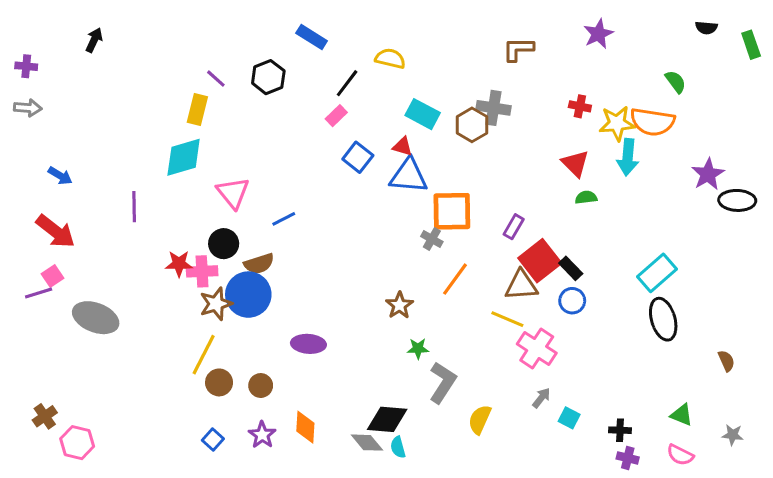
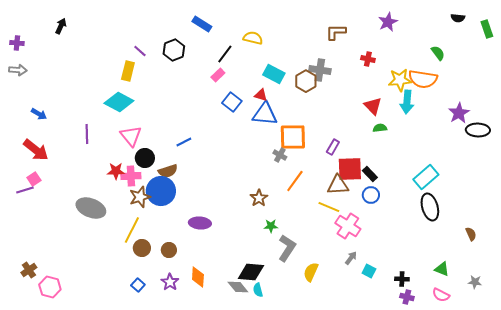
red cross: (580, 106) -> (368, 59), moved
cyan diamond: (184, 157) -> (119, 102), turned 44
pink triangle: (233, 193) -> (131, 136), moved
red square: (540, 261) -> (350, 169), turned 36
gray ellipse: (96, 318) -> (91, 208), moved

